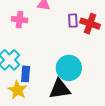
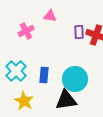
pink cross: (20, 20) -> (26, 31), turned -35
blue rectangle: (26, 74) -> (44, 75), moved

